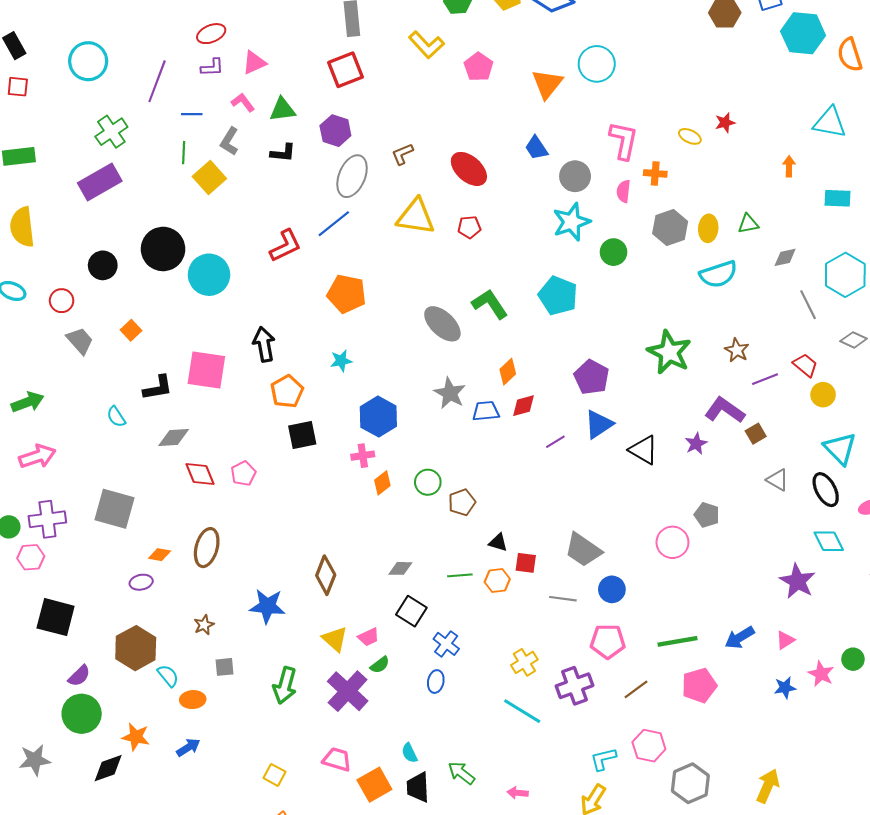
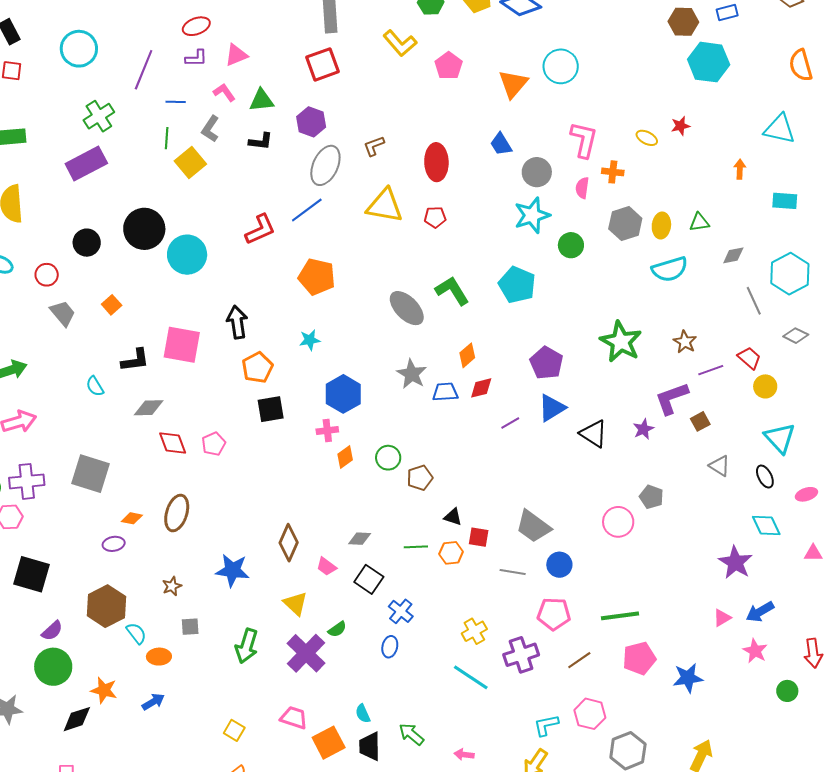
cyan hexagon: (803, 33) -> (709, 62), moved
red ellipse: (469, 169) -> (436, 162), turned 45
purple L-shape: (725, 410) -> (672, 398), turned -57
black ellipse: (826, 490) -> (765, 477), size x0.7
pink trapezoid: (369, 637) -> (326, 567), moved, turned 60
blue arrow: (740, 638) -> (760, 612), moved
green circle: (853, 659) -> (787, 691), moved
blue star: (785, 688) -> (688, 678), moved, size x1.4

